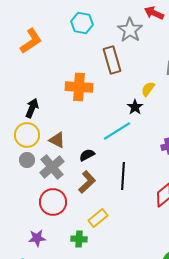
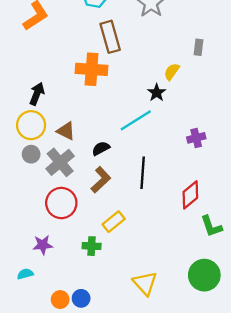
brown rectangle: (112, 60) -> (110, 37), moved

